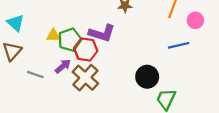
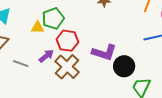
purple L-shape: (102, 33) -> (104, 52), moved
green pentagon: (70, 40) -> (53, 18), moved

